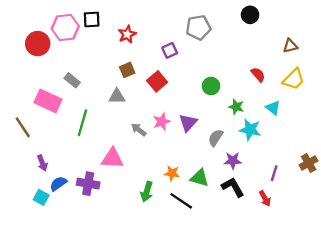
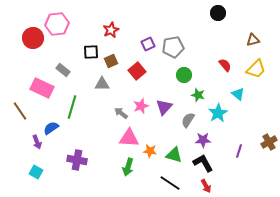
black square: (92, 19) -> (91, 52), moved
gray pentagon: (198, 27) -> (173, 47), moved
green star: (236, 107) -> (198, 95), moved
cyan star: (250, 130) -> (218, 113), turned 30
pink triangle: (112, 158) -> (129, 138), moved
blue semicircle: (58, 184) -> (51, 128), moved
red arrow: (265, 199) -> (206, 186), moved
black line: (181, 201) -> (170, 183), moved

